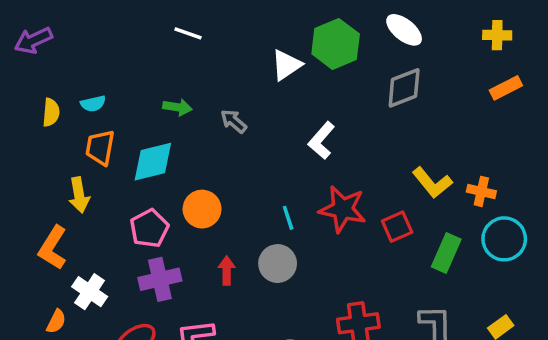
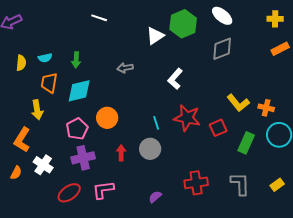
green arrow: (177, 107) -> (76, 60), moved, turned 84
gray arrow: (234, 121) -> (125, 68), turned -49
orange semicircle: (56, 321) -> (16, 173), moved

